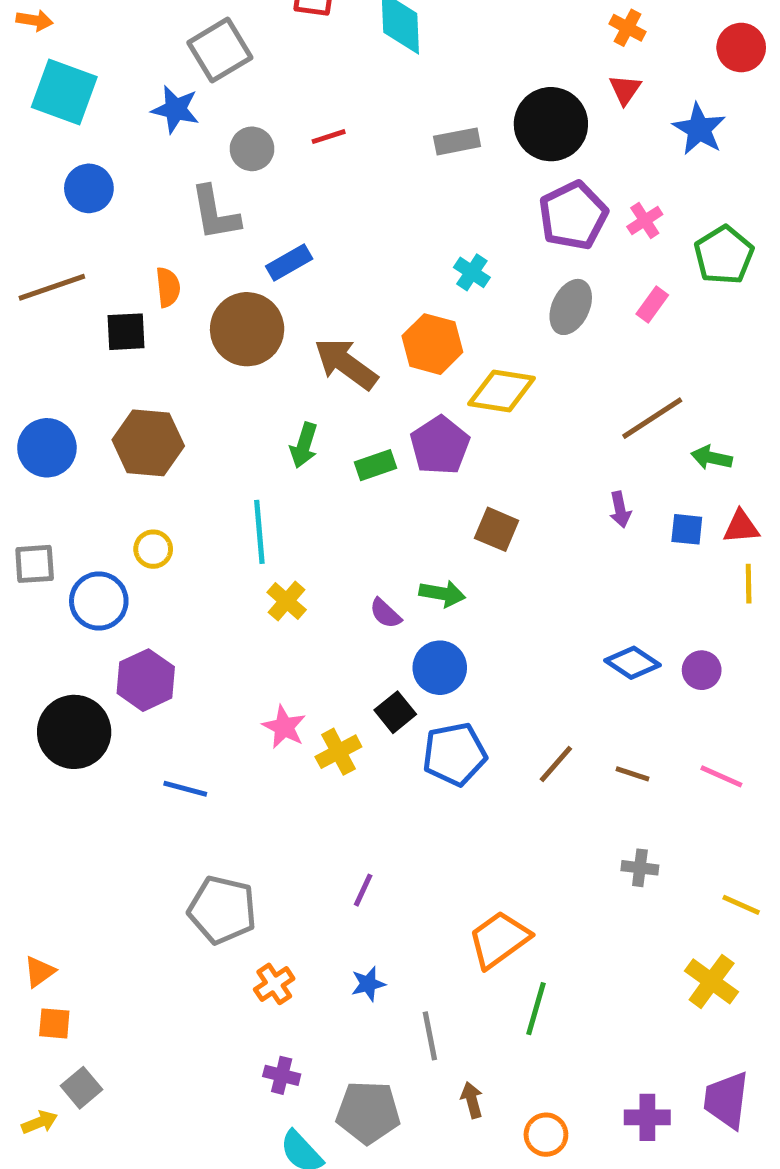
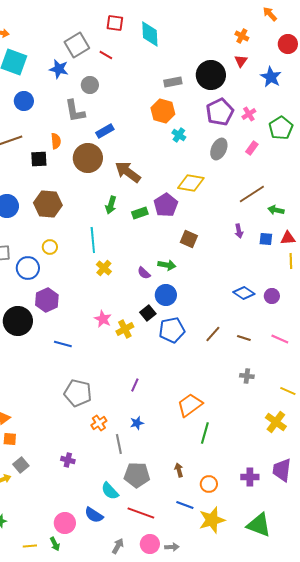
red line: (329, 137) -> (106, 55), moved, turned 48
orange hexagon: (432, 344) -> (163, 111), moved
gray line: (430, 1036) -> (119, 444), moved
purple cross: (282, 1075) -> (68, 460), moved

